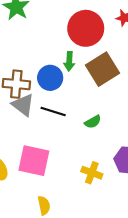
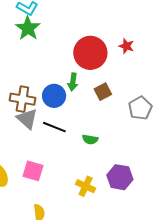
brown square: (103, 69) -> (103, 92), size x0.6
green semicircle: (93, 122) -> (90, 139), turned 35
pink square: (34, 161) -> (33, 171), size x0.7

